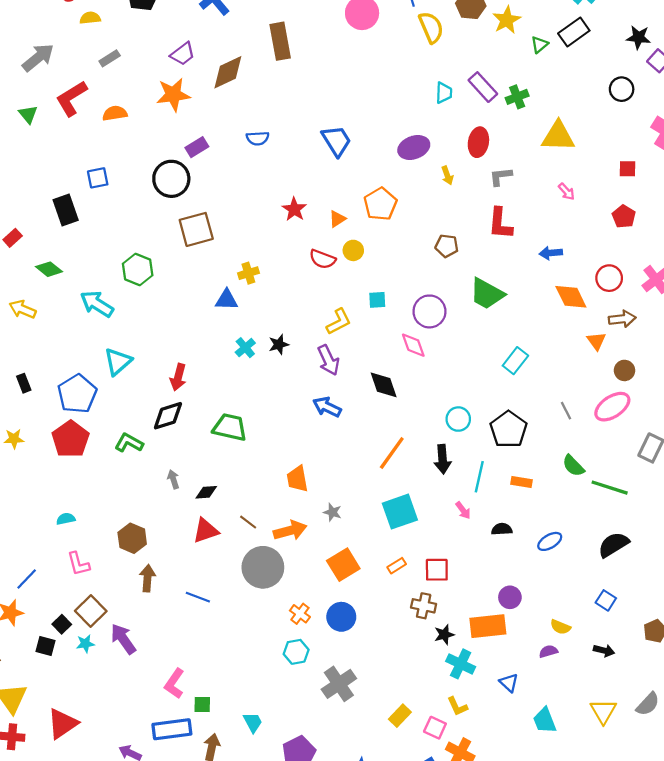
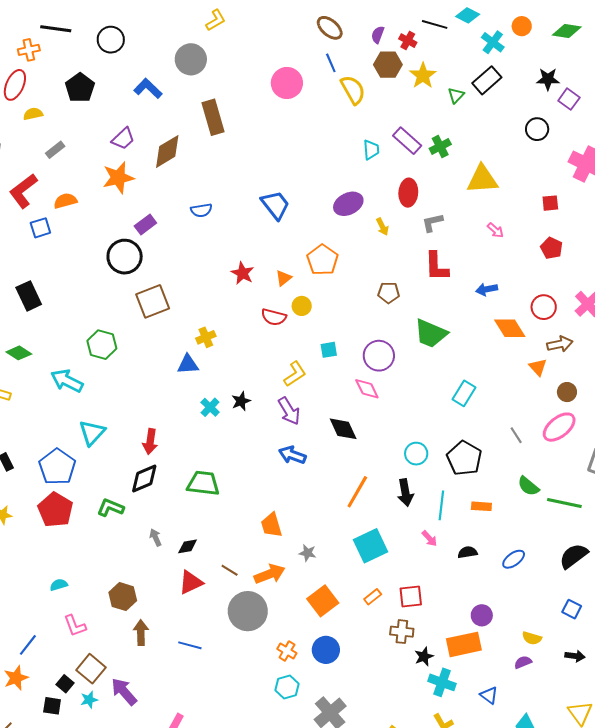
blue square: (98, 178) -> (40, 228), moved

